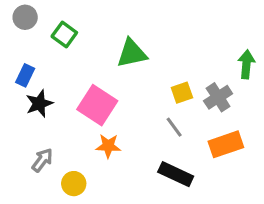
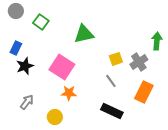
orange rectangle: (226, 144) -> (144, 92), turned -45
yellow circle: (74, 184) -> (55, 117), moved

